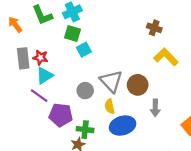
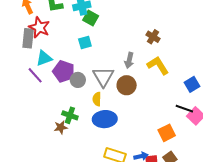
green square: (72, 33) -> (91, 18), moved
red star: (40, 58) -> (39, 27), moved, size x1.5
gray arrow: (155, 108) -> (129, 60), moved
purple pentagon: (61, 115) -> (64, 71), moved

